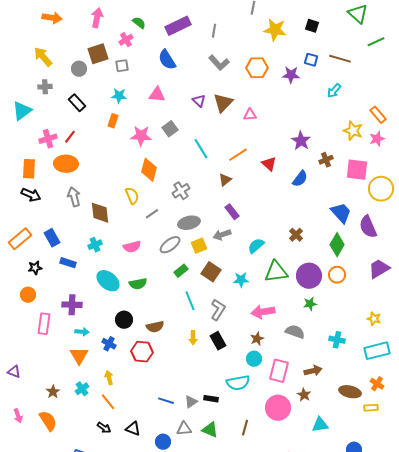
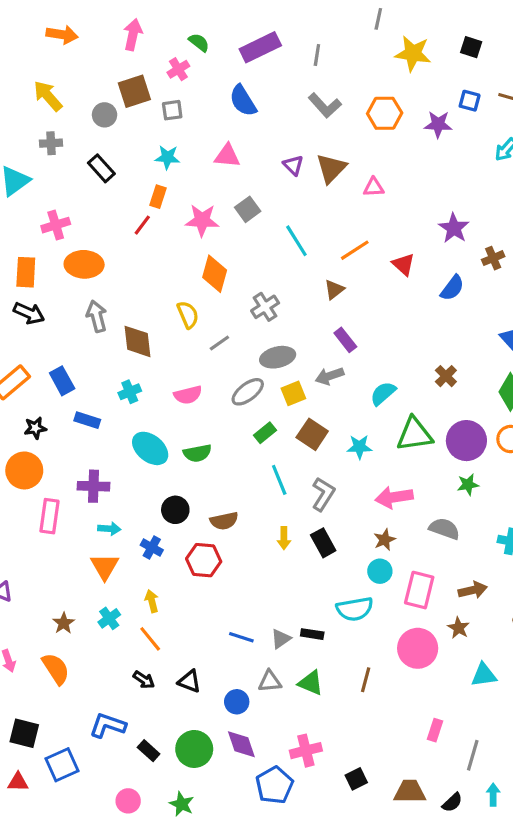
red line: (70, 137) -> (142, 225), moved
orange circle: (28, 295) -> (24, 470), size x1.5

